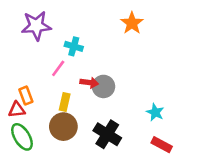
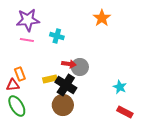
pink line: (58, 68) -> (27, 40), moved, turned 64
yellow rectangle: (65, 102) -> (50, 79), turned 64
brown circle: (63, 127) -> (63, 105), moved
black cross: (107, 134) -> (66, 85), moved

